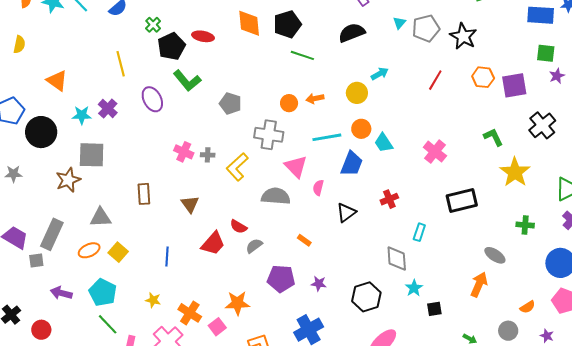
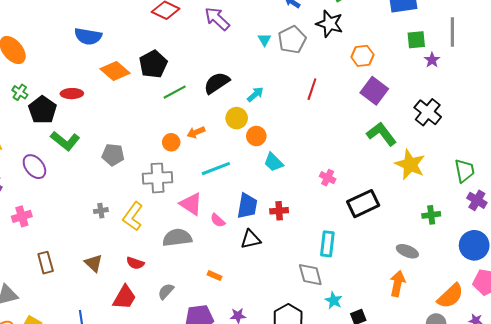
orange diamond: (249, 23) -> (115, 71), turned -32
black semicircle: (352, 33) -> (217, 83), moved
black star: (463, 36) -> (330, 24), moved
green line: (302, 55) -> (175, 92), turned -35
orange hexagon: (483, 77) -> (362, 56), moved
purple square: (514, 85) -> (374, 91), moved, turned -32
orange circle: (361, 129) -> (256, 136), moved
green L-shape: (493, 137) -> (381, 134), size x1.4
pink cross: (184, 152) -> (22, 216), moved, turned -30
pink cross: (435, 152) -> (328, 178), moved, size x0.7
blue trapezoid: (352, 164) -> (247, 206), moved
pink semicircle: (318, 188) -> (218, 220), turned -49
red cross: (389, 199) -> (279, 211), moved, turned 30
black triangle: (346, 213) -> (251, 239), turned 35
red semicircle: (238, 227) -> (135, 263), moved
cyan rectangle: (419, 232) -> (327, 244), size x1.4
orange semicircle: (527, 307) -> (450, 296), size x1.8

